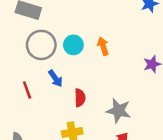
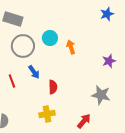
cyan circle: (73, 45) -> (50, 38), moved
gray star: (119, 111) -> (101, 95), moved

